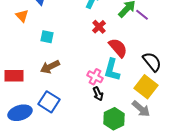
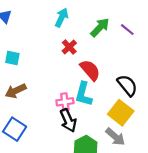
purple line: (142, 15) -> (127, 30), moved
pink cross: (95, 77) -> (65, 102), turned -35
black arrow: (98, 94) -> (68, 120), size x1.5

